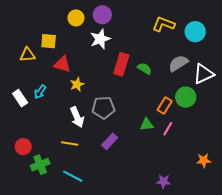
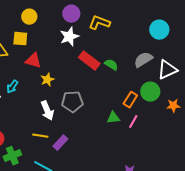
yellow circle: (76, 18) -> (29, 17), moved
yellow L-shape: (164, 24) -> (99, 23), moved
red rectangle: (121, 64) -> (89, 61), turned -70
purple rectangle: (110, 141) -> (60, 143), moved
orange star: (204, 160) -> (173, 106), moved

